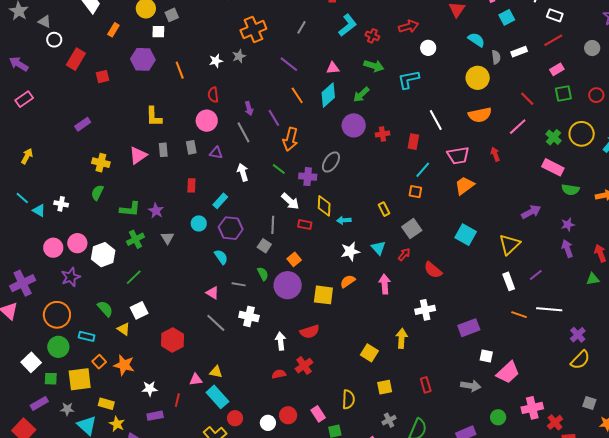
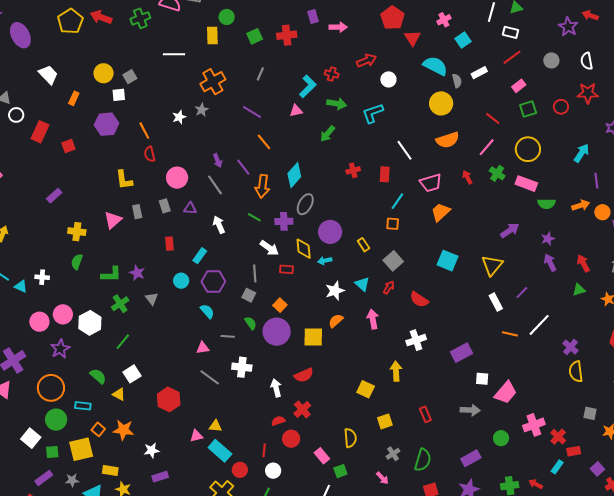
cyan L-shape: (348, 25) -> (308, 86), moved
cyan semicircle: (476, 40) -> (435, 66), size x1.4
red semicircle: (213, 95) -> (150, 154), moved
cyan diamond: (328, 95) -> (294, 175), moved
purple circle: (354, 125) -> (330, 232), moved
yellow circle: (582, 134) -> (528, 149), moved
green cross: (553, 137) -> (497, 173), moved
pink triangle: (212, 293) -> (203, 348), turned -32
white line: (549, 309) -> (539, 325), turned -45
yellow semicircle: (580, 360) -> (576, 372), turned 135
red line: (177, 400) -> (264, 450), moved
red circle: (288, 415) -> (291, 439), moved

